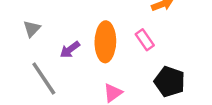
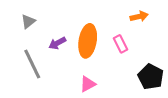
black pentagon: (170, 82) -> (151, 77), moved

